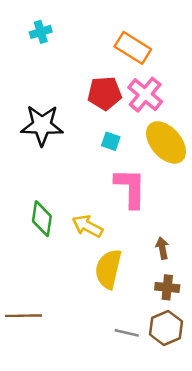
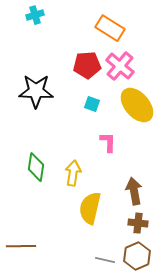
pink L-shape: (130, 188) -> (108, 142), size x0.6
yellow arrow: (87, 226) -> (73, 173), turned 70
brown arrow: (162, 248) -> (134, 191), size x1.5

